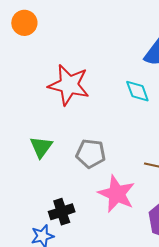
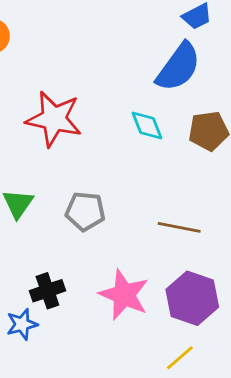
pink star: (117, 194) -> (124, 295), moved

